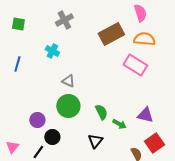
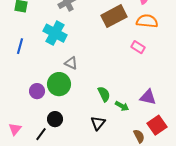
cyan cross: (52, 51) -> (55, 33), size x1.6
pink rectangle: (135, 65) -> (138, 47), size x0.6
green circle: (68, 106) -> (59, 84), moved
purple circle: (37, 120) -> (37, 91), moved

